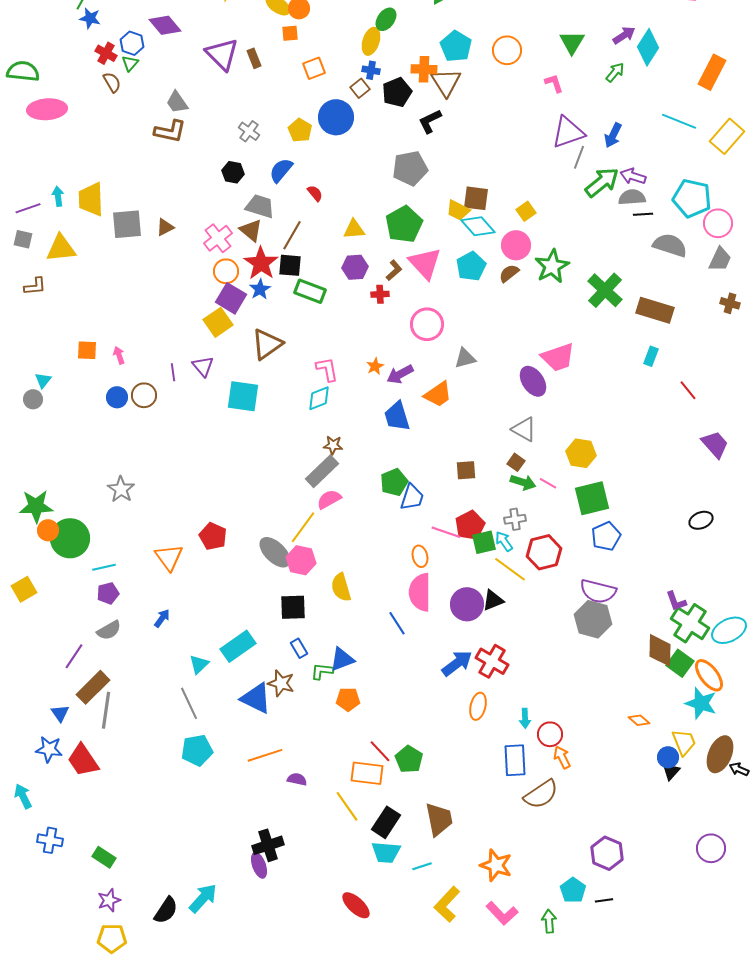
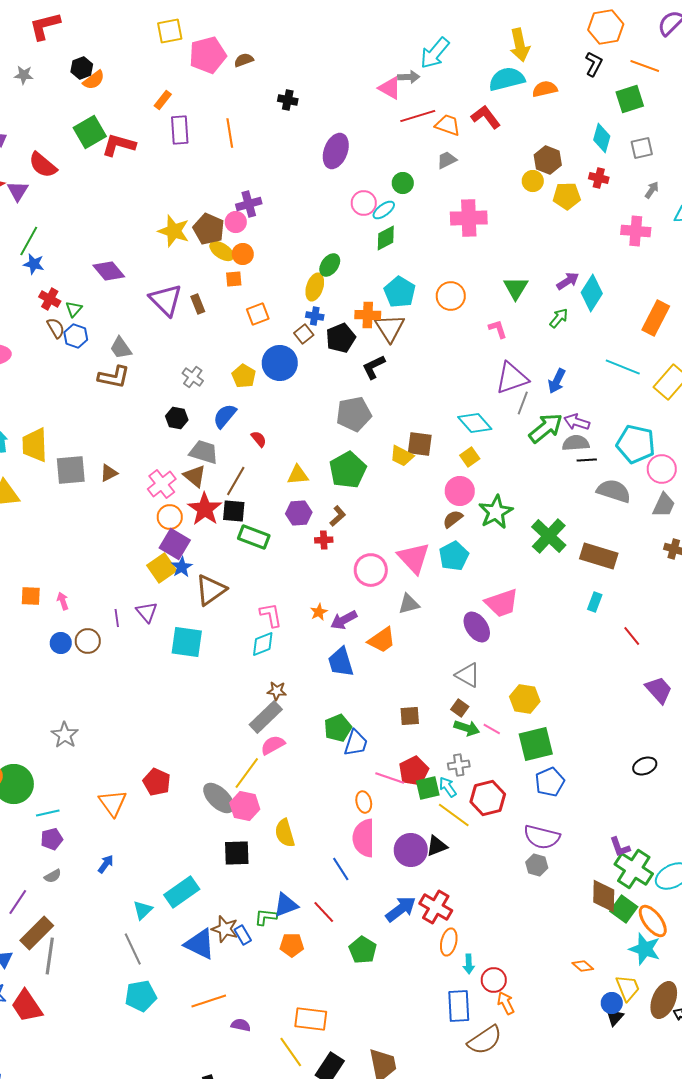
blue hexagon: (132, 43) -> (76, 336), moved
cyan diamond: (478, 226) -> (475, 423), moved
pink triangle: (425, 263) -> (414, 558), moved
cyan pentagon: (471, 266) -> (454, 556), moved
blue star: (260, 289) -> (182, 567), moved
gray hexagon: (593, 619) -> (537, 865), size x0.6
gray semicircle: (109, 630) -> (53, 876), size x0.7
blue rectangle: (299, 648) -> (243, 935), moved
orange ellipse: (478, 706) -> (449, 942), moved
red line: (380, 751) -> (324, 912), moved
green pentagon: (409, 759) -> (363, 950), moved

